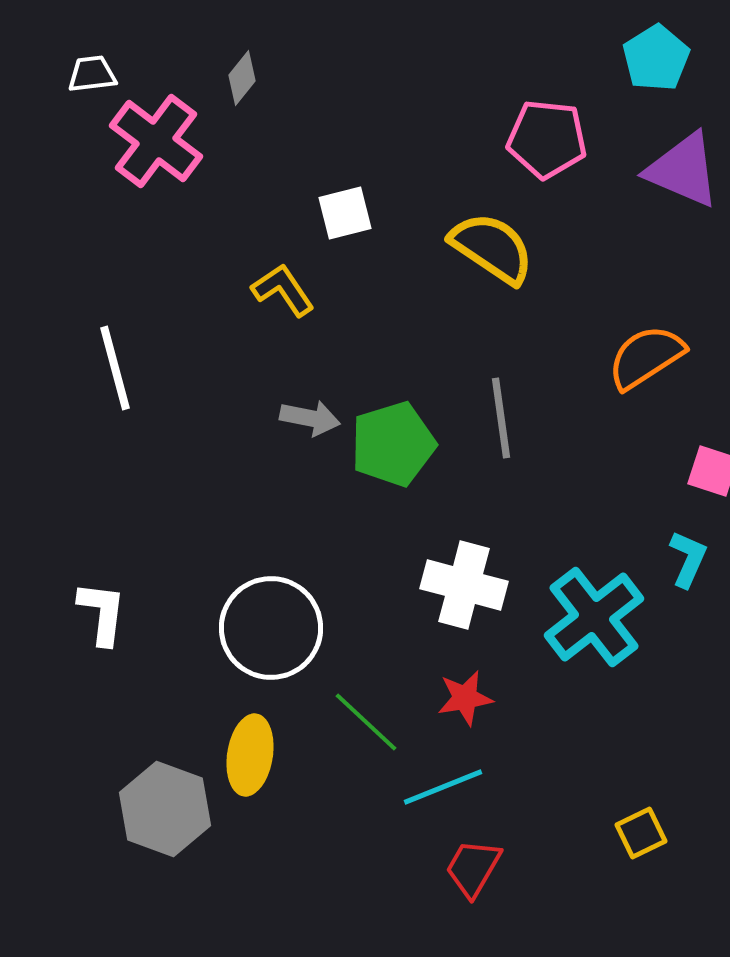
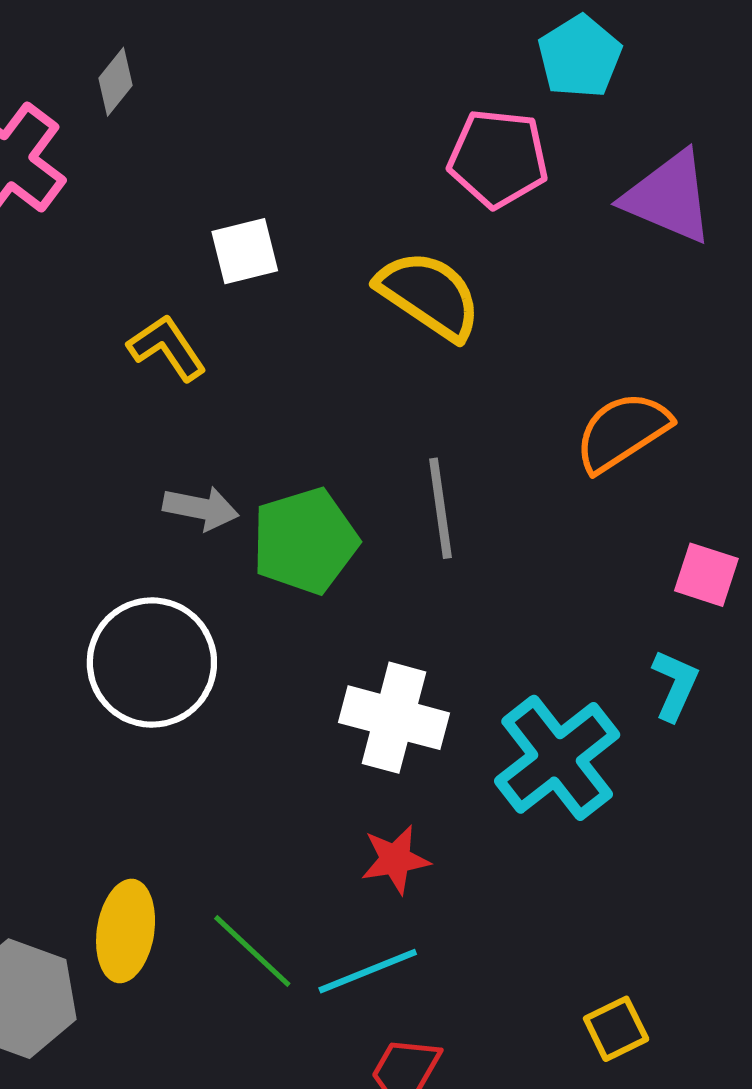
cyan pentagon: (656, 58) -> (580, 57), moved
white circle: (271, 628) -> (152, 663), moved
green line: (366, 722) -> (252, 951), moved

